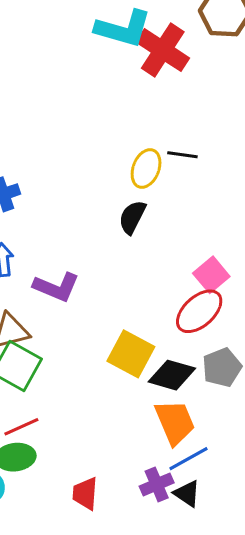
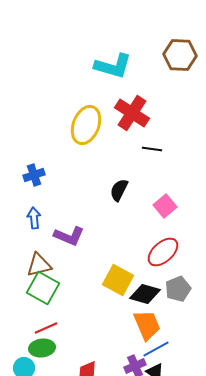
red cross: (163, 50) -> (132, 113), moved
yellow ellipse: (146, 168) -> (86, 125), moved, size x1.5
pink square: (211, 275) -> (165, 206), moved

